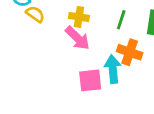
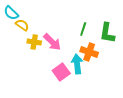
yellow cross: (79, 17) -> (34, 42), moved
pink square: (90, 80) -> (61, 72), turned -30

